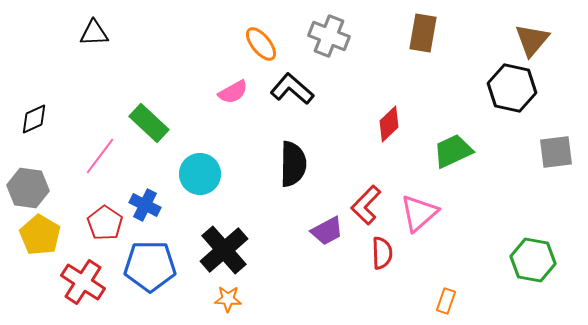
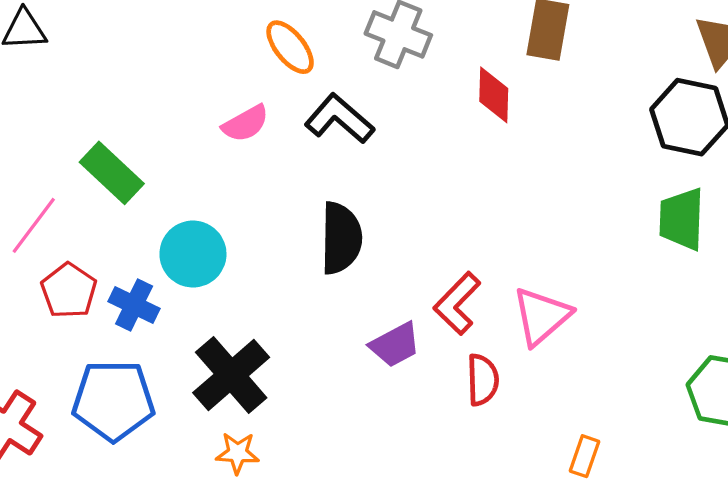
red diamond: (389, 124) -> (494, 95), moved, turned -45
green trapezoid: (453, 151) -> (682, 219), moved, turned -63
blue cross: (145, 205) -> (134, 305), moved
red pentagon: (105, 223) -> (69, 291), moved

